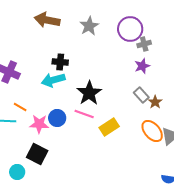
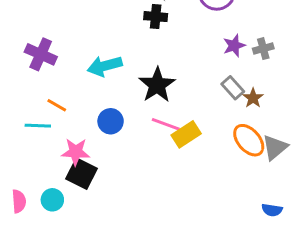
gray cross: (144, 44) -> (263, 49), moved
black cross: (60, 62) -> (156, 17), moved
pink line: (84, 114) -> (166, 124), moved
pink star: (39, 124) -> (76, 152), moved

